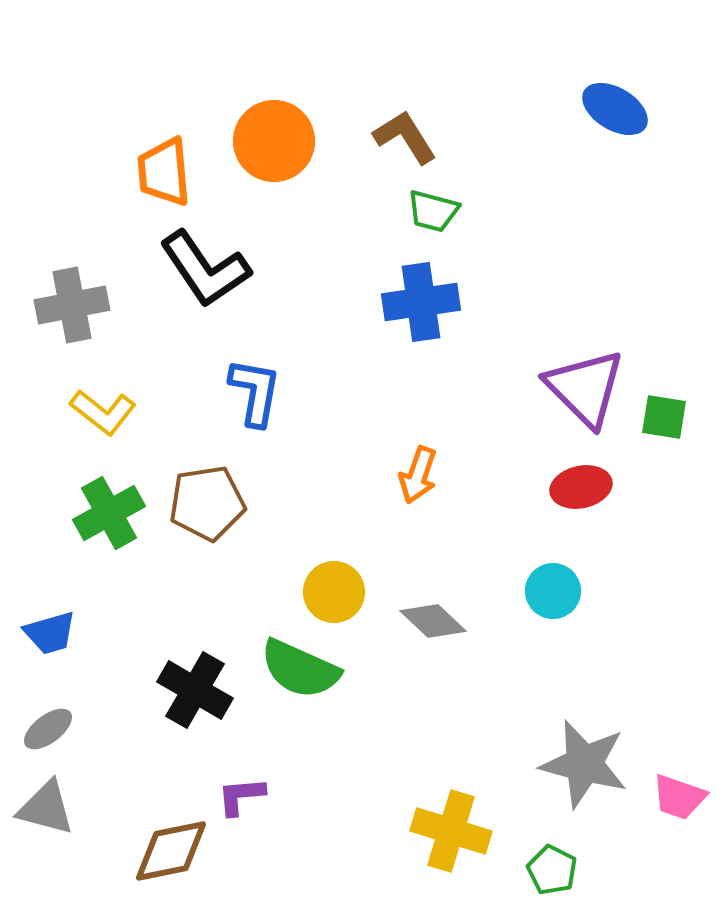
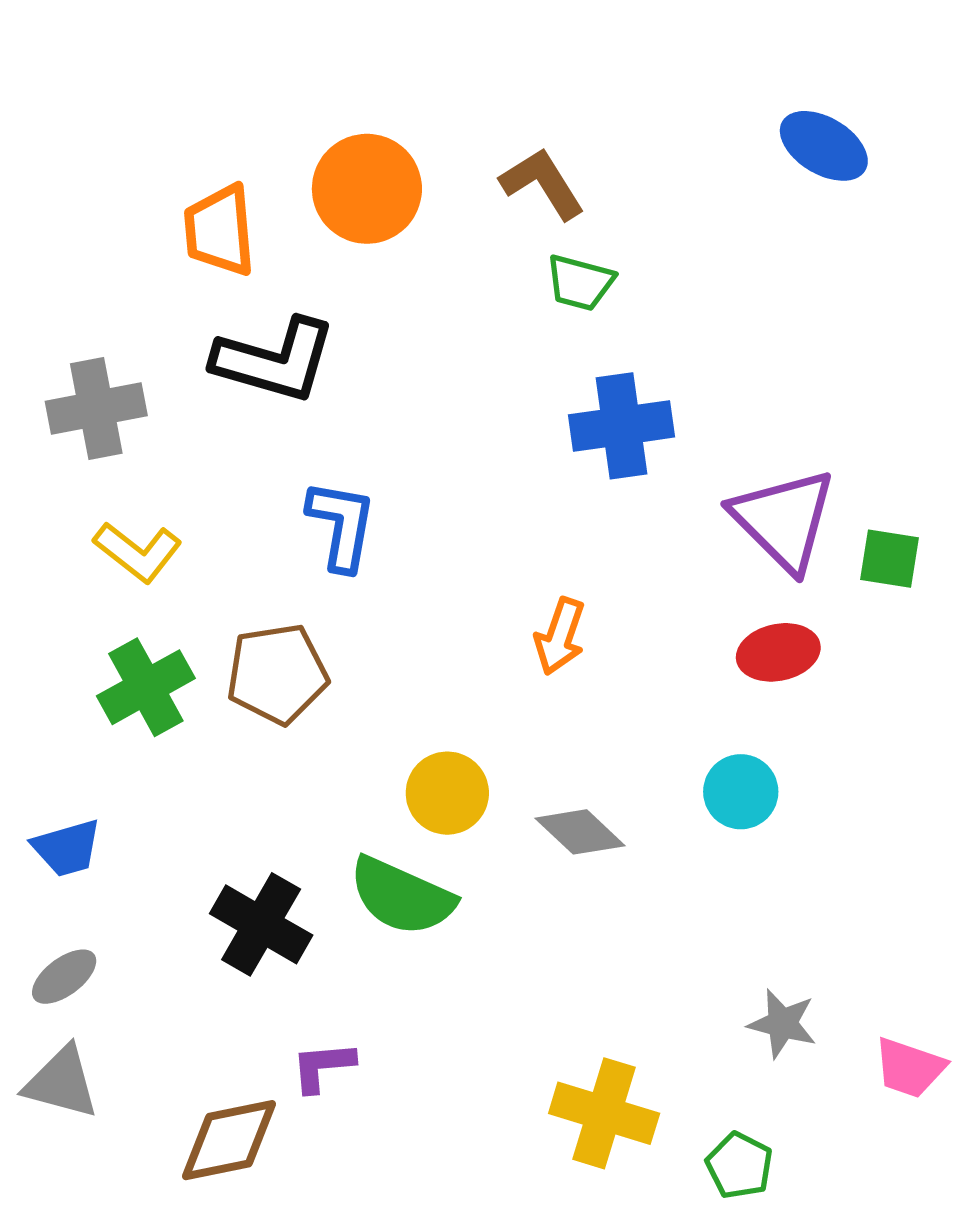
black L-shape: (205, 269) -> (274, 360), turned -40
blue cross: (421, 302) -> (622, 426), moved
gray star: (584, 764) -> (782, 1024), size x0.6

